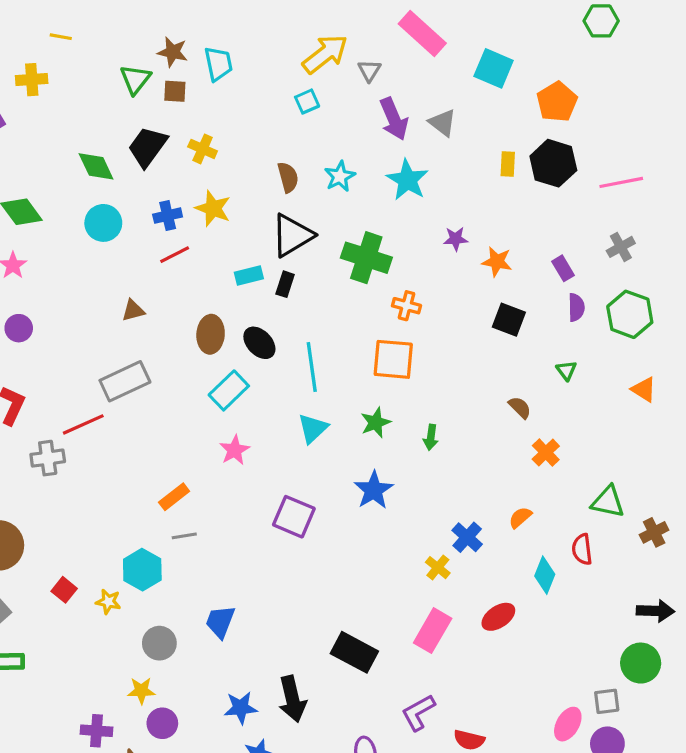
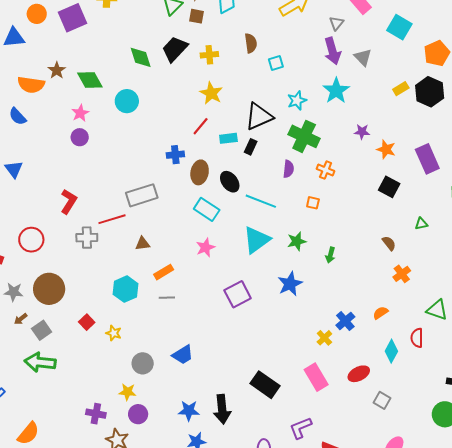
gray triangle: (369, 71) -> (336, 23), moved
cyan square: (307, 102) -> (276, 63), moved
yellow cross: (203, 149) -> (209, 55), turned -36
yellow rectangle: (508, 164) -> (401, 89), turned 49
cyan star: (340, 176) -> (297, 100), moved
brown semicircle: (288, 177) -> (251, 43), moved
blue cross: (168, 216) -> (175, 155), moved
cyan circle: (103, 223) -> (127, 101), moved
red line: (175, 255) -> (201, 126), moved, turned -30
purple rectangle: (563, 268) -> (427, 159), size x1.8
purple semicircle: (576, 307) -> (288, 169), moved
brown triangle: (133, 310) -> (143, 244), moved
purple circle: (19, 328) -> (80, 137), moved
orange square: (393, 359) -> (313, 203), size x0.5
cyan line: (312, 367) -> (261, 201), turned -68
green triangle: (566, 370) -> (421, 224), turned 48
cyan rectangle: (229, 390) -> (207, 209), turned 70
cyan triangle: (313, 428) -> (257, 240), size x1.4
purple square: (294, 517) -> (238, 294), turned 32
cyan hexagon: (142, 570) -> (126, 289), moved
blue trapezoid: (220, 622) -> (183, 355), turned -150
pink rectangle: (433, 631) -> (316, 377), turned -68
gray square: (607, 701) -> (382, 400), moved, turned 30

